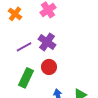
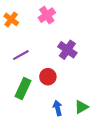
purple cross: (47, 42) -> (67, 50), moved

